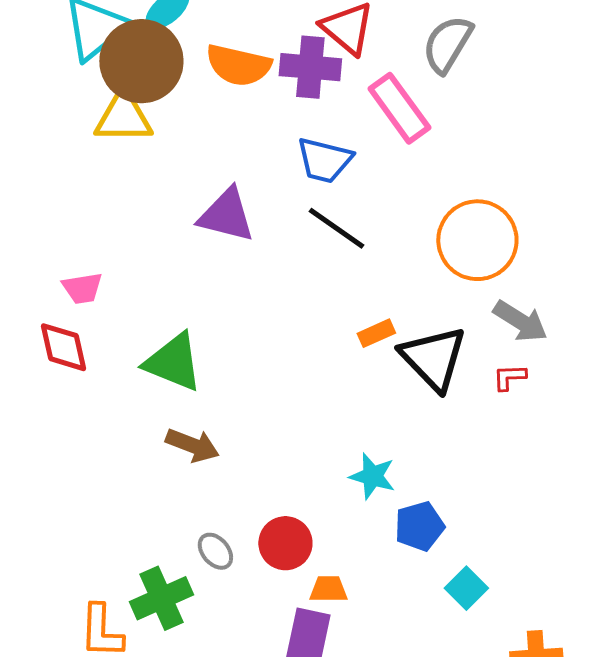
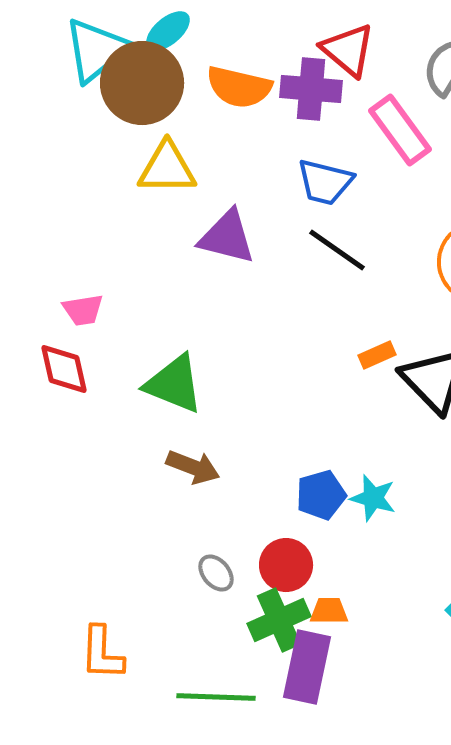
yellow triangle: (123, 117) -> (167, 168), moved
blue pentagon: (419, 526) -> (321, 495), moved
green cross: (161, 598) -> (279, 620), moved

